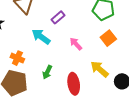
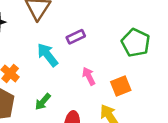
orange square: (108, 38) -> (121, 86), moved

